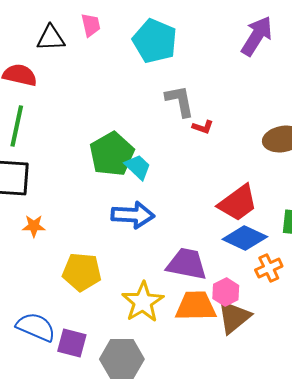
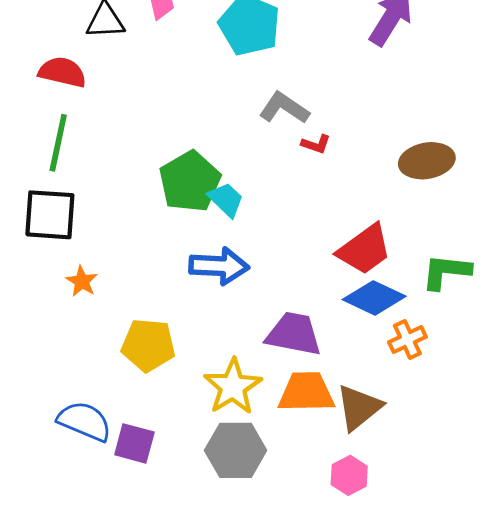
gray L-shape: (180, 101) -> (284, 108), turned -45
orange star: (34, 226) -> (82, 281), turned 30
pink hexagon: (226, 292) -> (349, 475), moved
gray hexagon: (122, 359) -> (236, 450), moved

